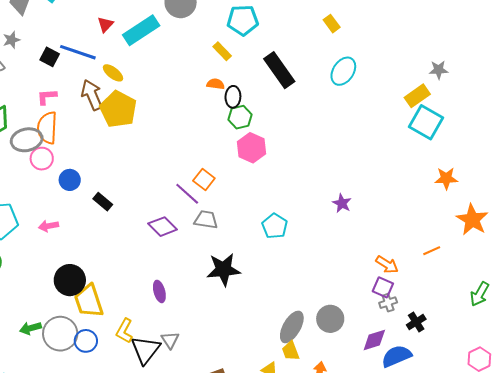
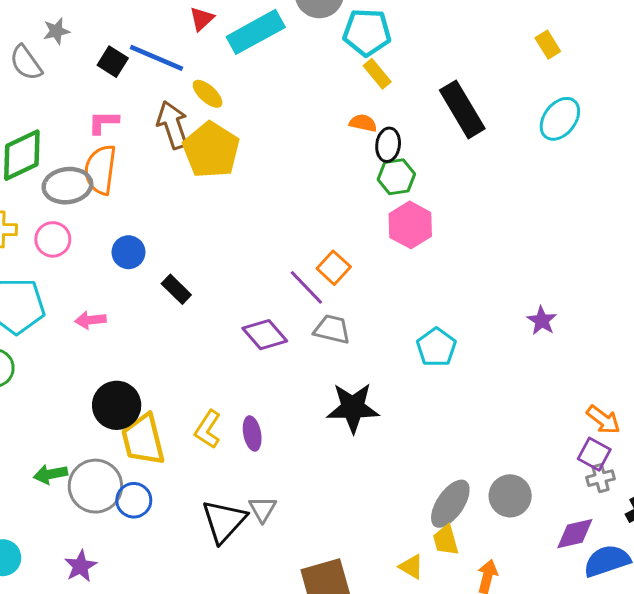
cyan pentagon: (243, 20) -> (367, 32), moved
pink circle: (42, 159) -> (53, 239), moved
yellow L-shape: (124, 331) -> (208, 429), moved

